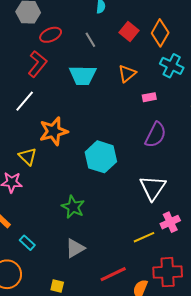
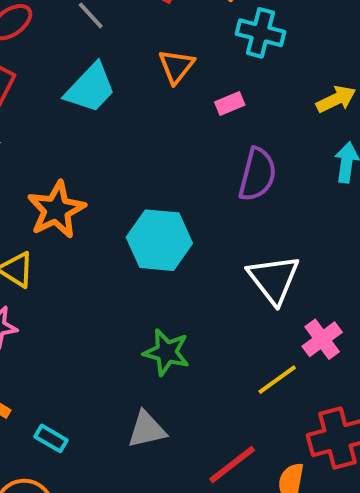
cyan trapezoid: (83, 75) -> (90, 88), turned -36
green star: (73, 207) -> (166, 352), moved
gray triangle: (75, 248) -> (147, 430), turned 30

